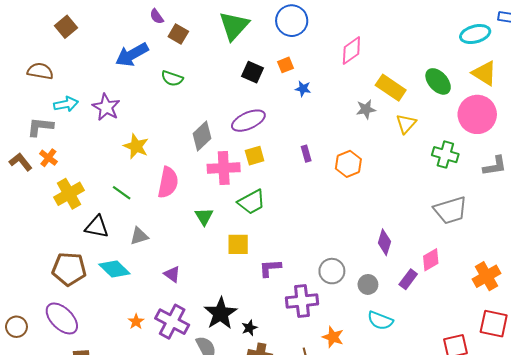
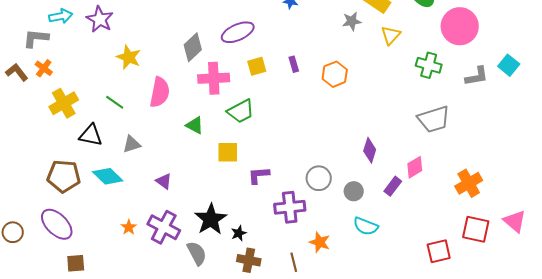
yellow square: (255, 156) -> (257, 66), moved
green triangle: (204, 216) -> (195, 125), turned -30

